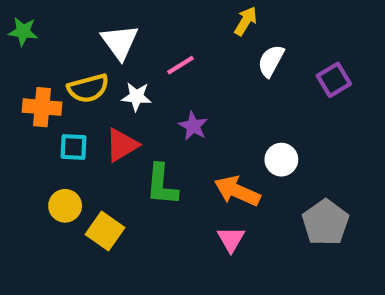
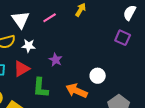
white semicircle: (271, 61) -> (130, 13), moved
pink line: (181, 65) -> (50, 18), moved
purple square: (334, 80) -> (123, 38), turned -35

